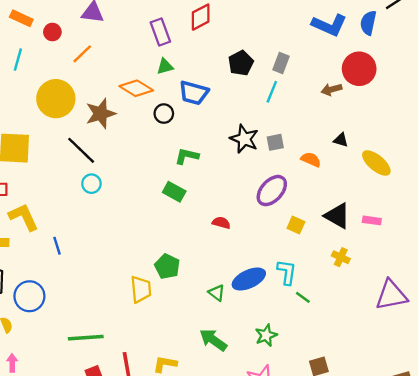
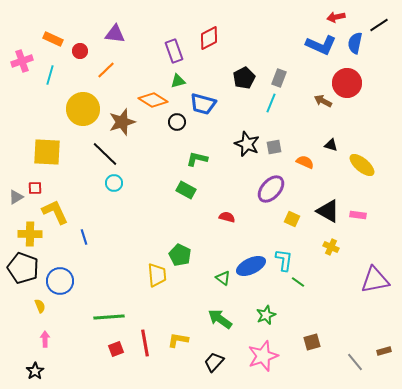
brown arrow: (332, 89) -> (323, 101), turned 42

